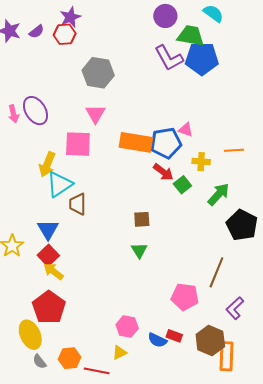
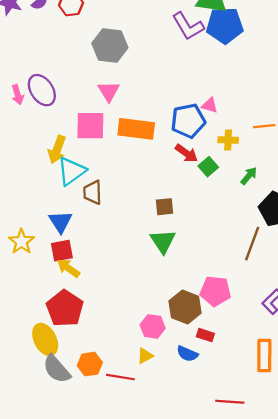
orange rectangle: (136, 142) -> (136, 129), moved
green arrow: (219, 194) -> (249, 176), size x0.7
green triangle: (139, 250) -> (163, 241), size x1.4
red square: (48, 255) -> (62, 251), turned 35
brown line: (216, 272) -> (252, 244), moved
blue semicircle: (157, 340) -> (187, 354), moved
brown hexagon: (210, 340) -> (185, 307), moved
gray semicircle: (40, 362) -> (57, 369), size x1.8

